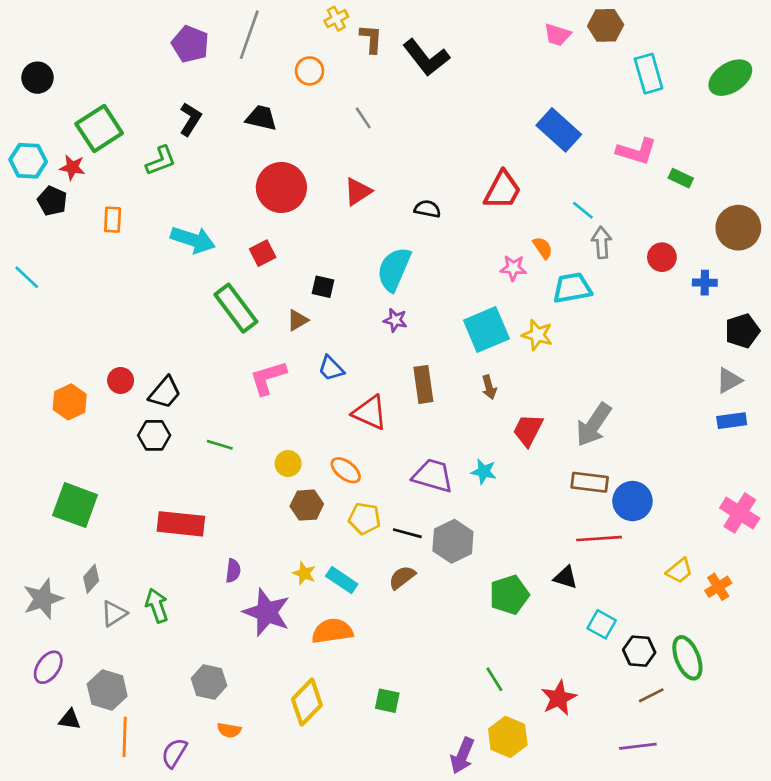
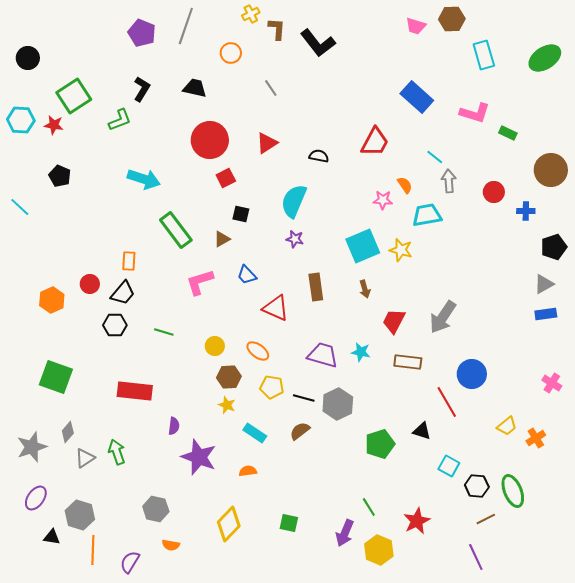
black pentagon: (52, 201) -> (60, 176), moved
orange rectangle: (113, 220) -> (129, 261), moved
red square: (263, 253) -> (226, 178), moved
brown rectangle: (590, 482) -> (408, 362), moved
pink cross: (740, 513) -> (552, 383), size x0.7
red line: (599, 539) -> (447, 402), turned 64
yellow star: (304, 573) -> (227, 405), moved
orange semicircle: (332, 631) -> (248, 471), size x0.6
purple line: (638, 746) -> (476, 557), turned 72
purple arrow: (462, 756) -> (345, 533), moved

